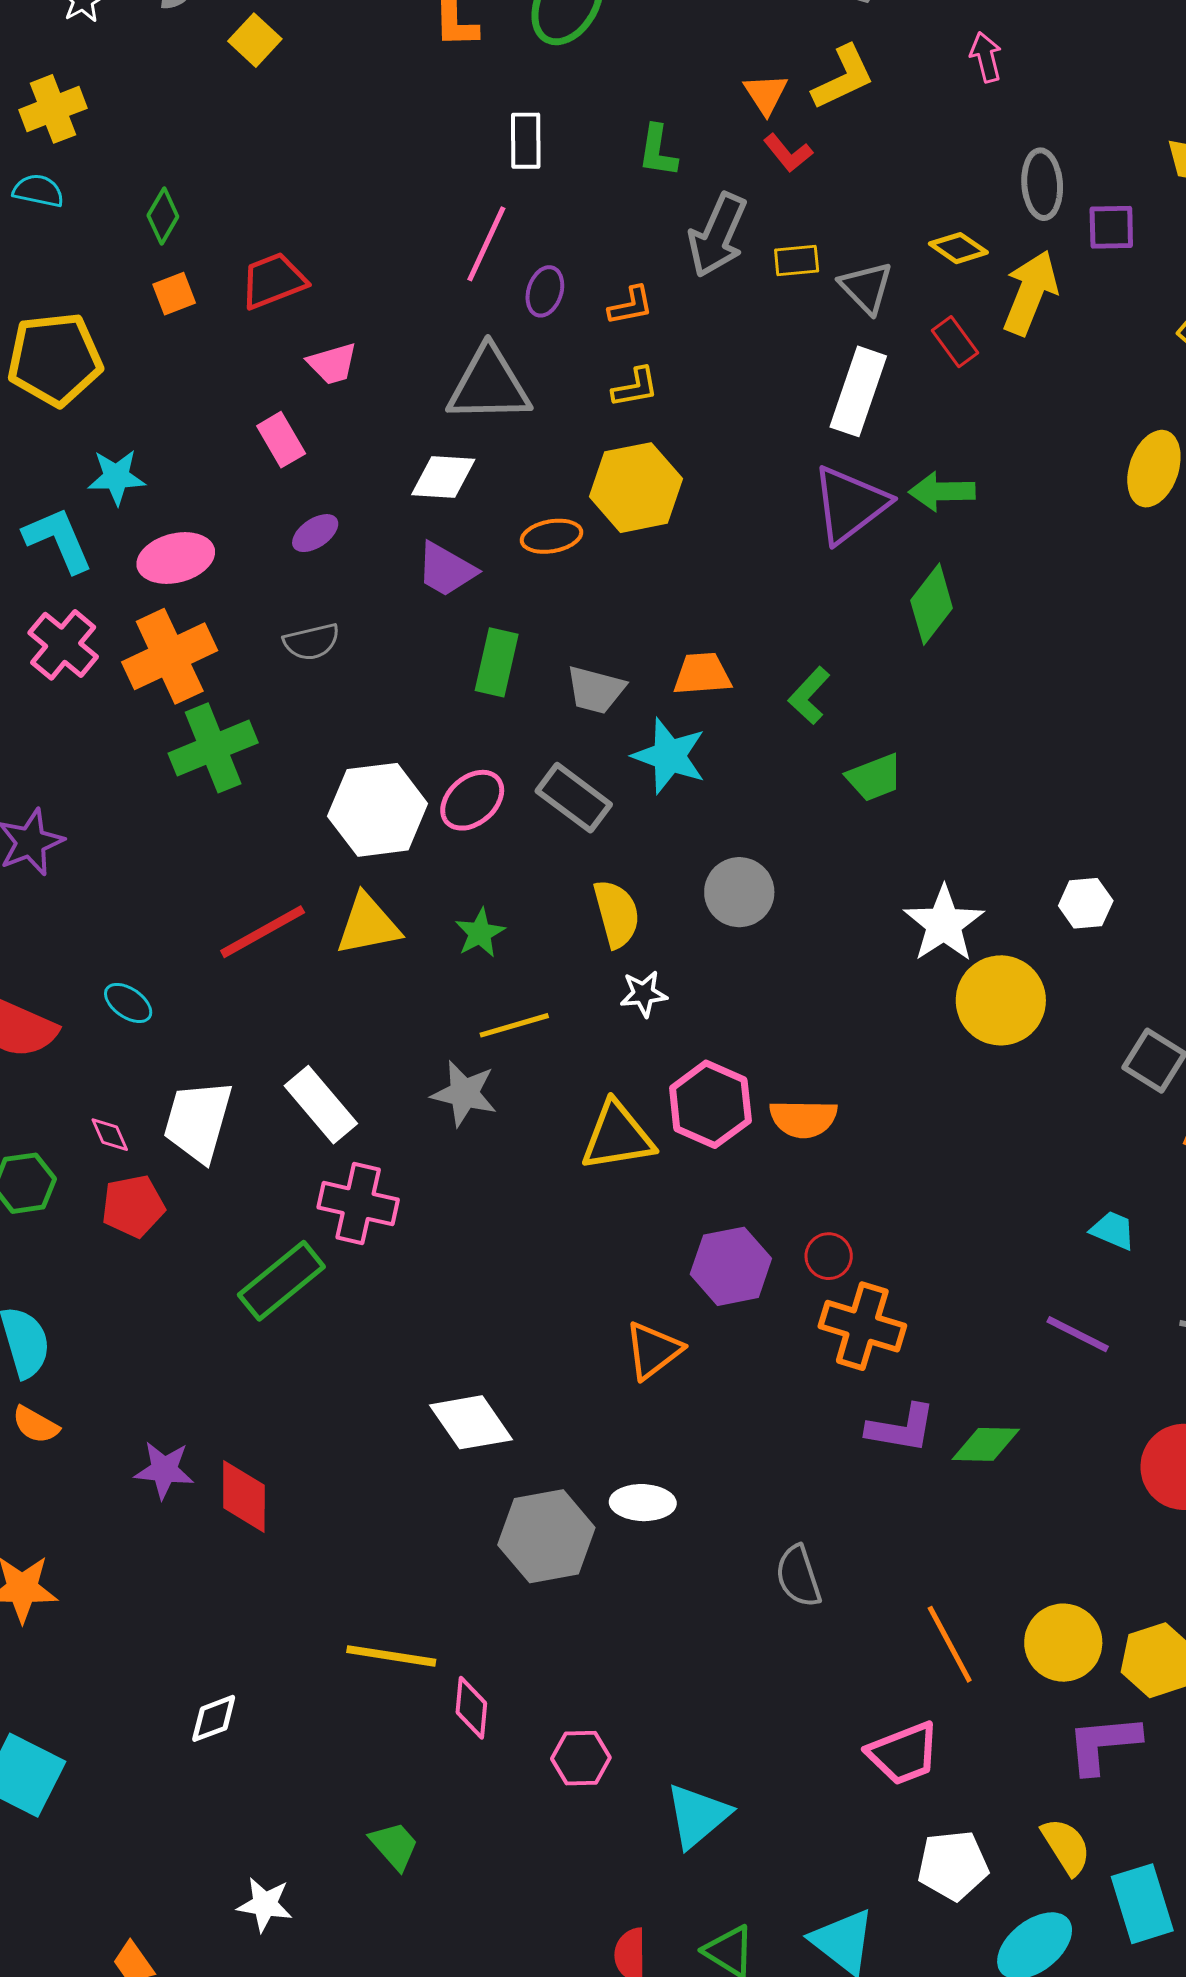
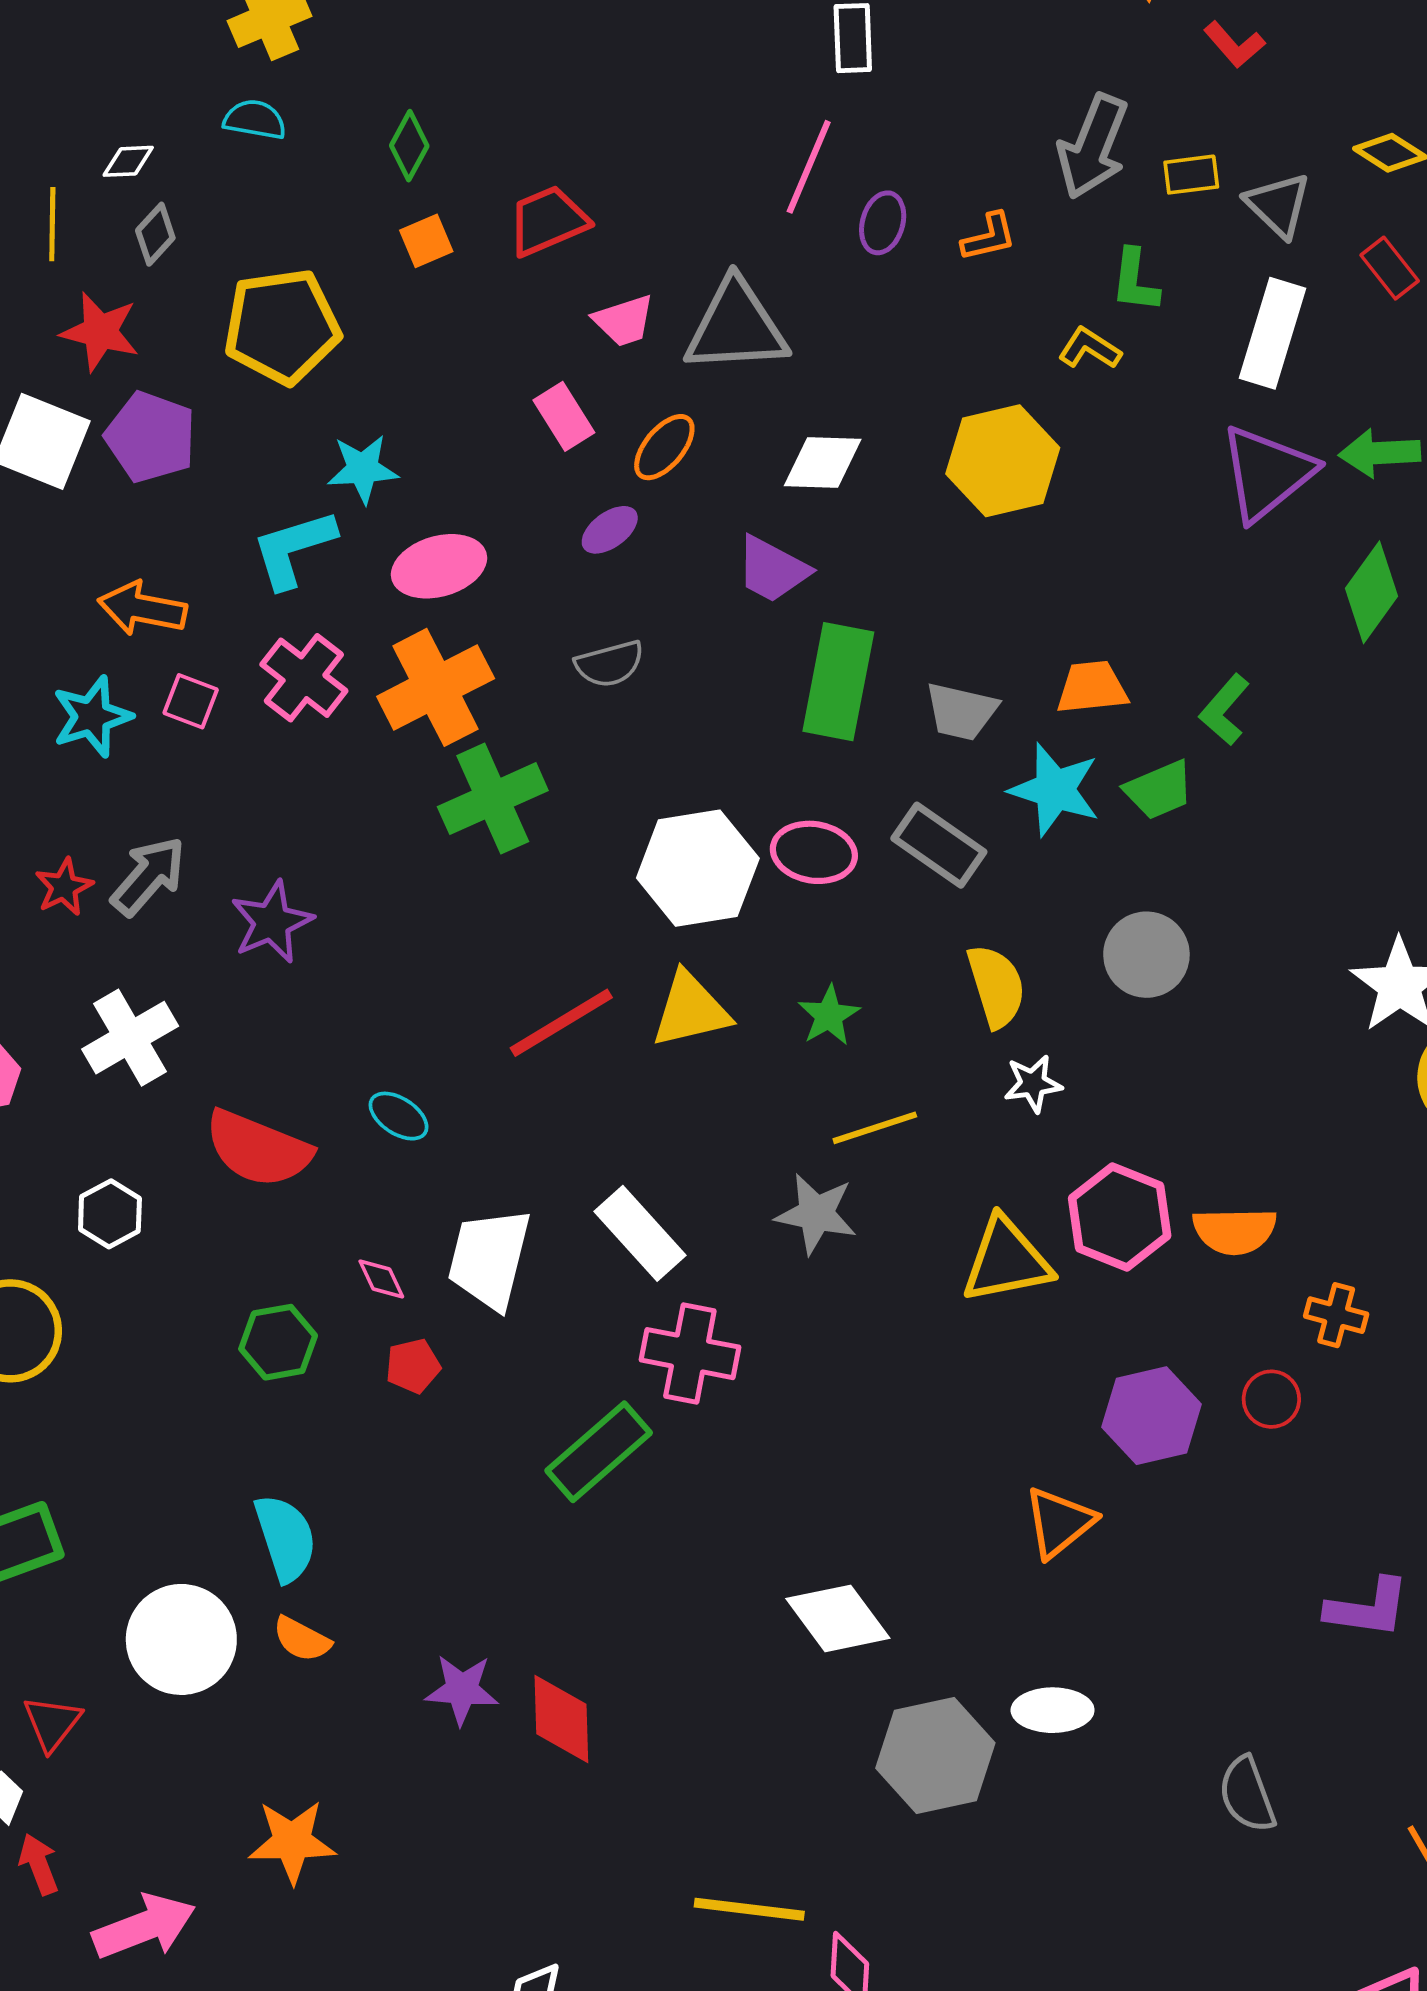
green L-shape: (658, 151) -> (1135, 281), moved
red L-shape: (788, 153) -> (1234, 45), moved
gray triangle: (489, 385) -> (736, 327), moved
yellow L-shape: (635, 387) -> (1090, 348), moved, turned -135
white diamond: (443, 477) -> (823, 463), moved
orange ellipse: (551, 536) -> (664, 447), moved, turned -38
cyan L-shape: (58, 540) -> (293, 549), turned -82
green rectangle: (497, 662) -> (838, 682), size x1.4
green trapezoid: (874, 777) -> (1159, 790), moved
pink ellipse: (472, 800) -> (814, 852), turned 52
red pentagon: (133, 1206) -> (413, 1366), size x0.7
orange cross: (862, 1326) -> (1336, 1315), moved, size x0.6

